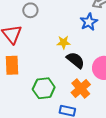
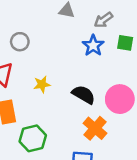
yellow star: (64, 42) -> (42, 84), moved
green hexagon: (44, 88) -> (33, 138), moved

